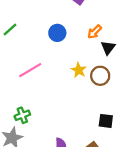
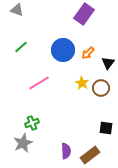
orange arrow: (95, 32) -> (88, 53), moved
blue circle: (57, 33) -> (63, 50), size x1.5

